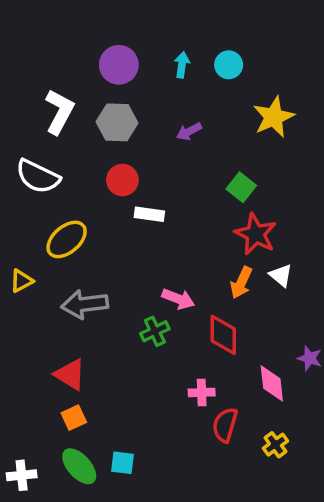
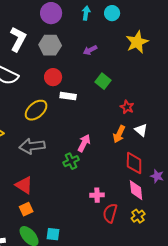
green square: (241, 187) -> (103, 81), moved
red star: (256, 234) -> (127, 107), size x0.6
yellow ellipse: (67, 239) -> (36, 110), moved
pink arrow: (178, 299) -> (84, 143), turned -84
red diamond: (223, 335) -> (134, 163), moved
yellow cross: (275, 445) -> (138, 216), moved

